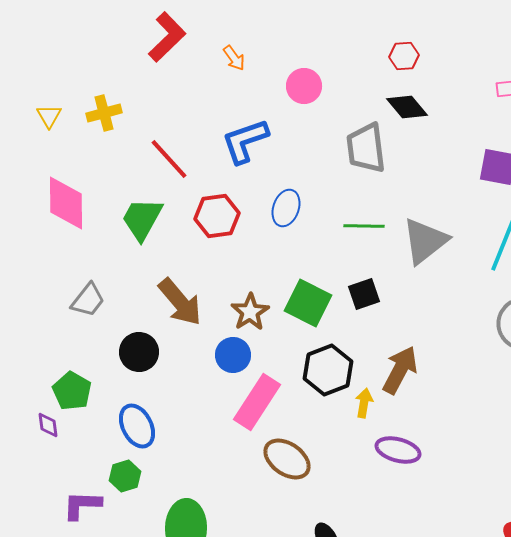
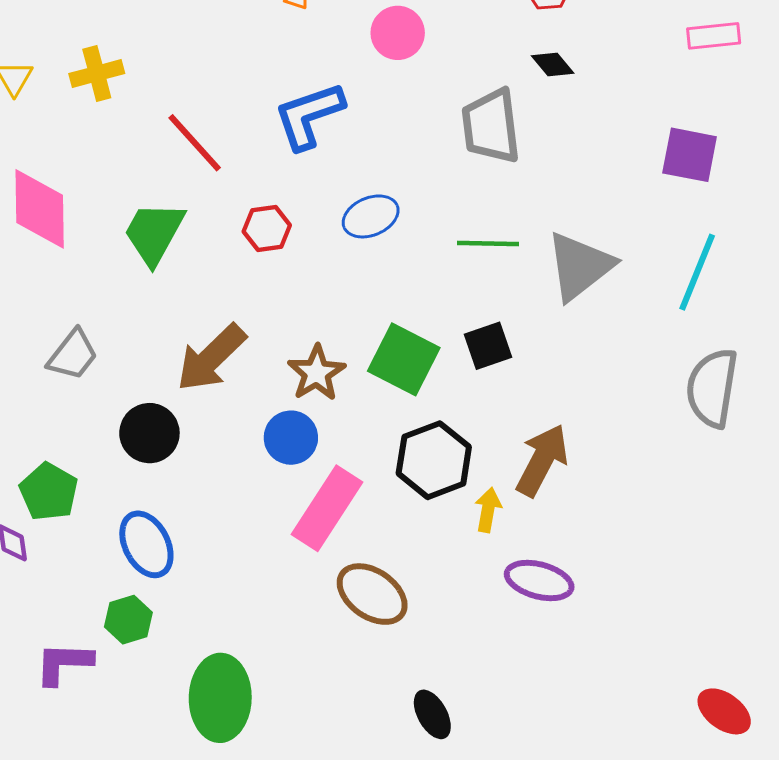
black diamond: (407, 107) -> (553, 64), size x0.7
blue ellipse: (286, 208) -> (371, 216), turned 48
red hexagon: (217, 216) -> (267, 228), size x0.7
brown arrow: (180, 302) -> (211, 358), turned 86

